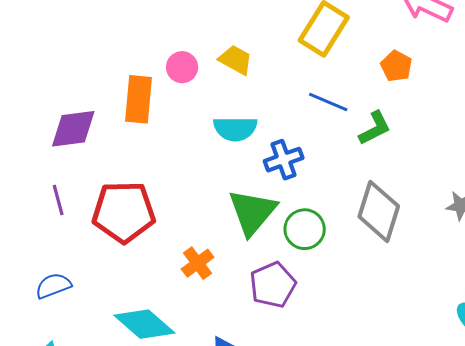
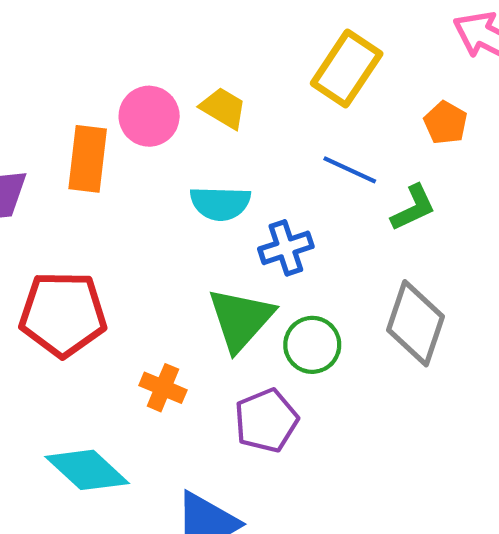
pink circle: (182, 67) -> (149, 116), size x1.4
orange cross: (198, 263) -> (163, 388), turned -32

